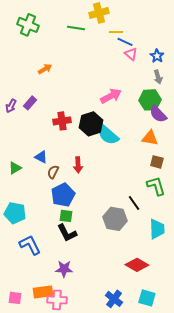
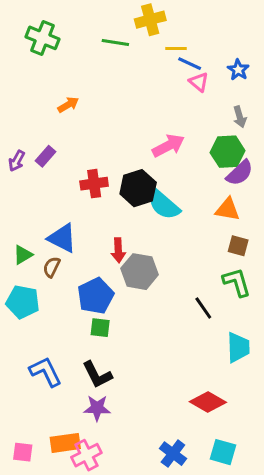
blue star: (157, 56) -> (238, 70), moved
purple semicircle: (158, 114) -> (240, 173), turned -90
blue triangle: (41, 157) -> (62, 238), size x1.5
brown semicircle: (53, 172) -> (52, 267), moved
cyan pentagon: (15, 213) -> (23, 302), moved
gray hexagon: (115, 219) -> (140, 272), moved
black L-shape: (67, 233) -> (97, 375), moved
pink cross: (57, 300) -> (86, 455), turned -30

